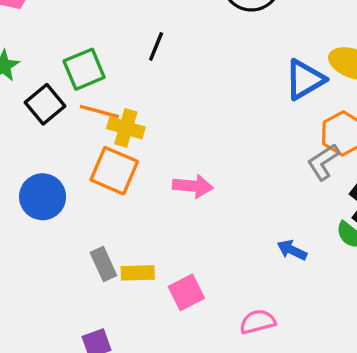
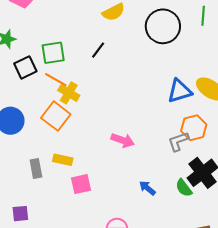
pink arrow: (193, 186) -> (123, 140), moved
yellow rectangle: (138, 273) -> (63, 160), moved
pink square: (186, 292) -> (81, 184), moved

